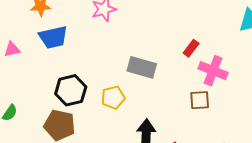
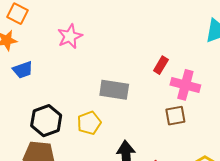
blue trapezoid: (53, 37) -> (23, 70), size x0.7

